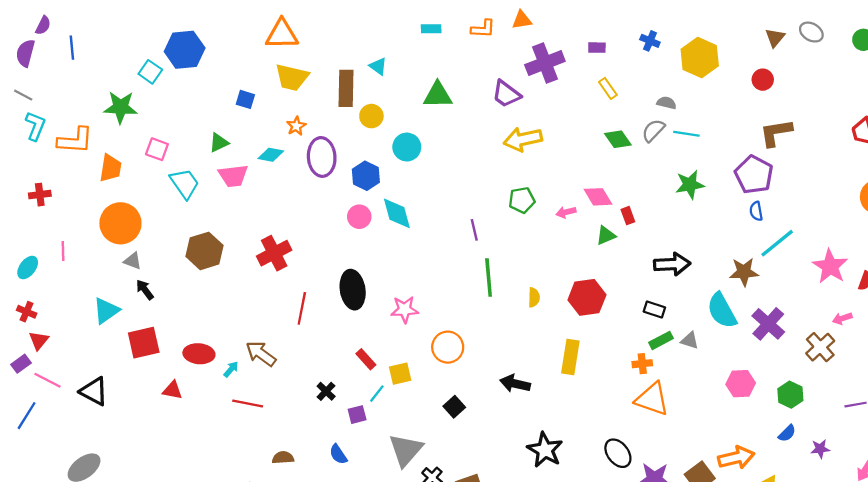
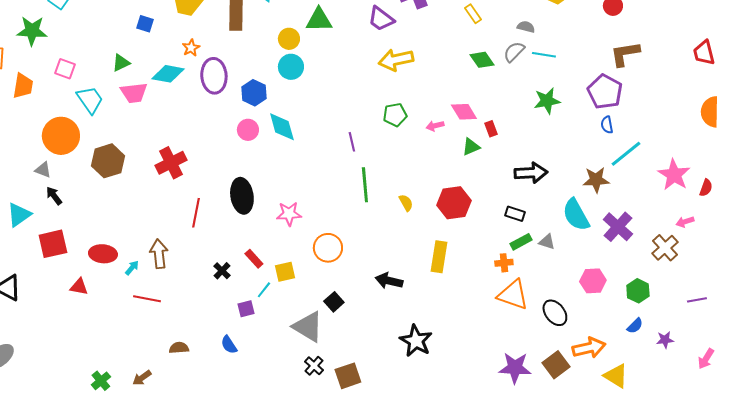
yellow circle: (371, 116) -> (289, 39), moved
cyan diamond: (271, 155) -> (168, 74), size x1.4
orange circle: (120, 223) -> (61, 136), moved
yellow semicircle: (534, 297) -> (406, 203), turned -30
brown arrow: (261, 354) -> (159, 254), turned 48
black cross: (326, 391) -> (222, 271), moved
gray triangle: (406, 450) -> (308, 327), moved, turned -40
black ellipse: (618, 453) -> (555, 313), moved

